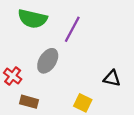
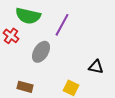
red cross: (13, 76) -> (11, 36), moved

